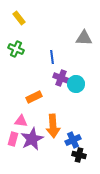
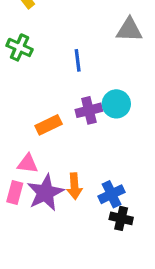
purple cross: (61, 78) -> (89, 110), moved, turned -35
orange arrow: (53, 126) -> (74, 186), moved, size x0.7

